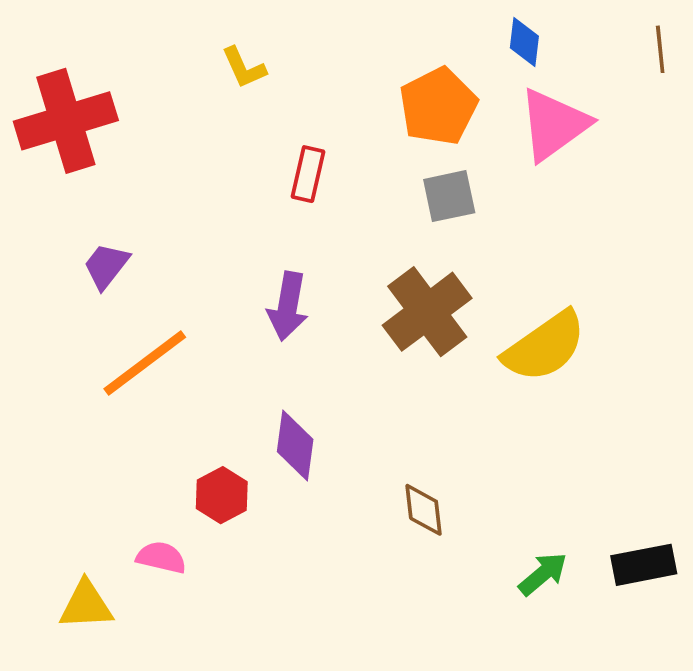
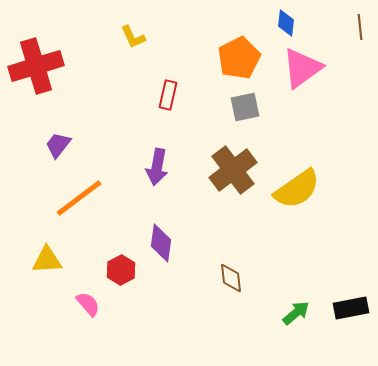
pink semicircle: (161, 557) -> (88, 304), turned 36
yellow triangle: (86, 605) -> (47, 260), moved

